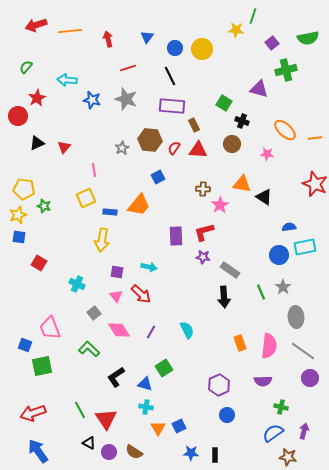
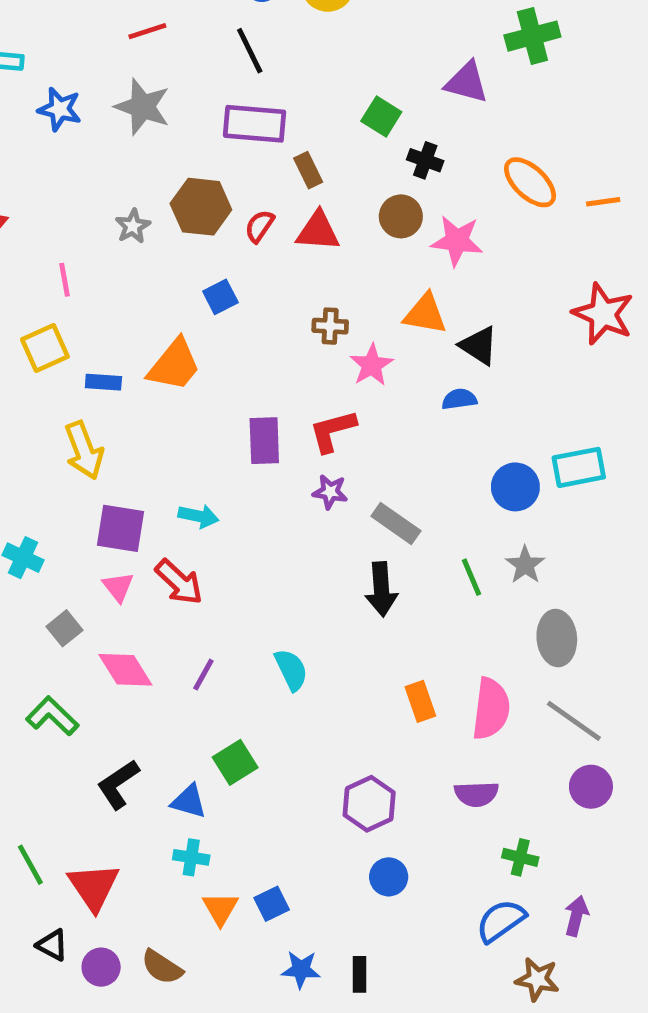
pink star: (267, 154) -> (457, 241), moved, size x1.5
blue semicircle: (289, 227) -> (459, 399), moved
yellow arrow: (102, 240) -> (84, 450), turned -30
purple square: (117, 272) -> (121, 528), size x1.5

